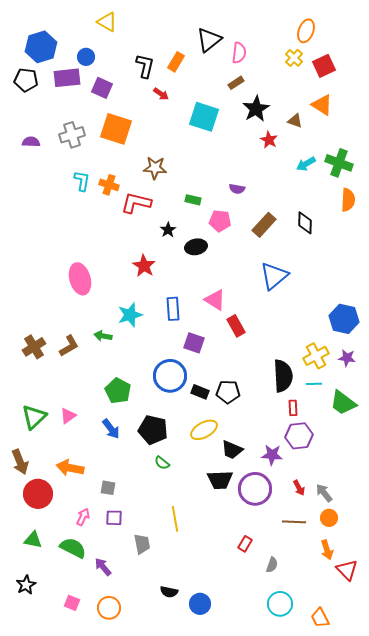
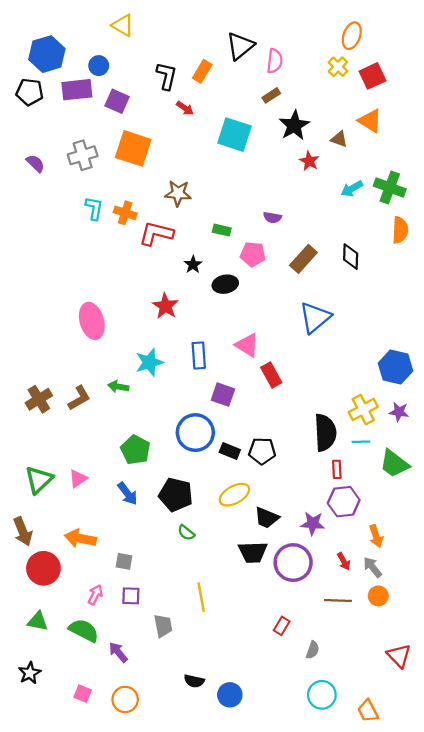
purple semicircle: (31, 142) -> (35, 163), turned 42
orange arrow: (327, 550) -> (376, 536), moved

